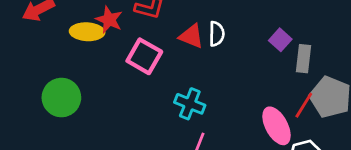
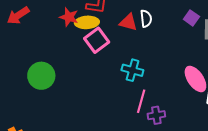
yellow ellipse: (87, 32) -> (87, 22), moved
pink square: (144, 56) -> (97, 40), turned 30

